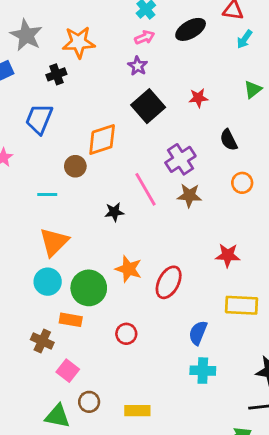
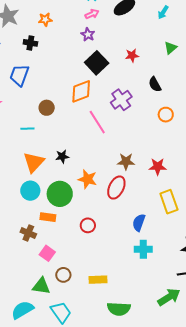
orange star: (79, 42) -> (45, 19), size x0.6
black cross: (56, 74) -> (30, 43), turned 32
orange diamond: (102, 140) -> (81, 91), moved
brown star: (189, 195) -> (126, 161), moved
black star: (114, 212) -> (62, 156), moved
yellow rectangle: (242, 305) -> (169, 202), turned 70

